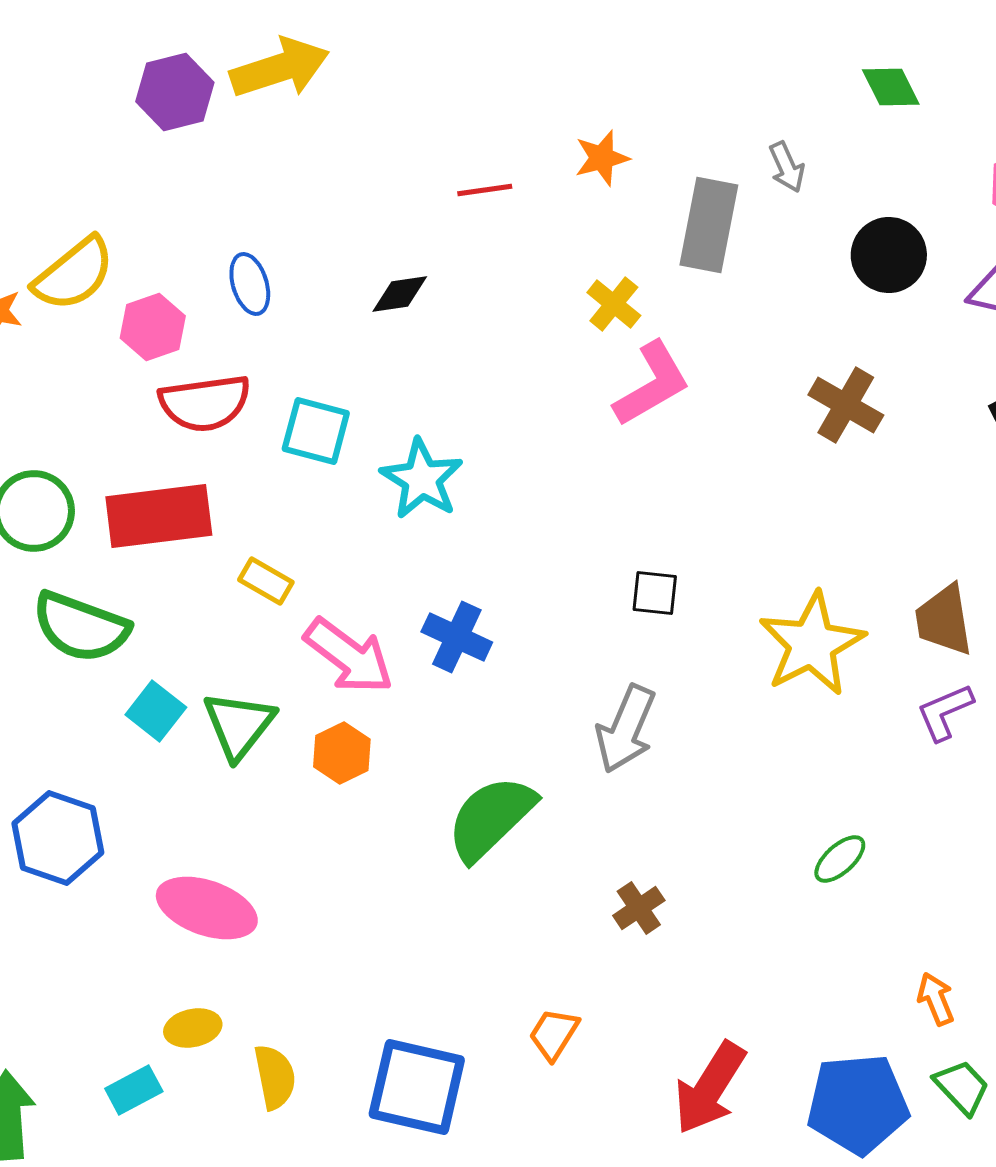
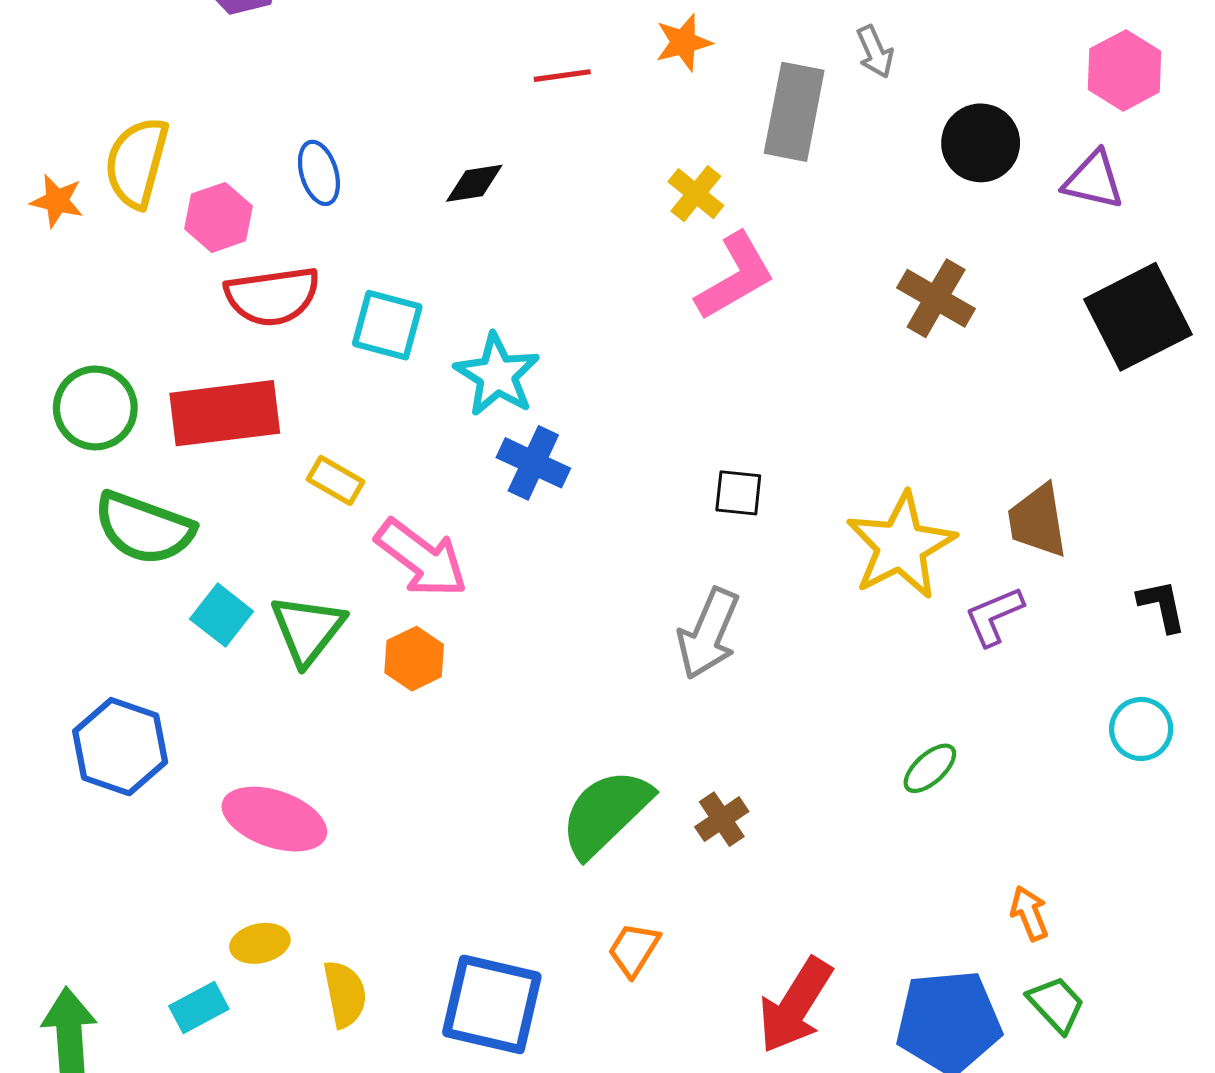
yellow semicircle: (74, 274) -> (137, 163), turned 144
blue cross: (457, 637) -> (533, 463), moved
purple L-shape: (945, 712) -> (994, 616), moved
green semicircle: (491, 818) -> (606, 813), moved

